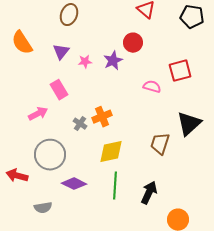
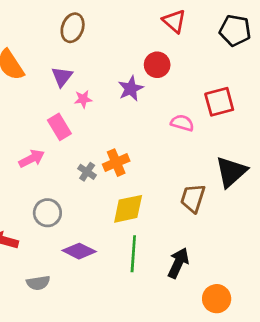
pink star: (85, 62) -> (83, 99), moved
gray circle: (50, 155) -> (47, 213), size x0.7

